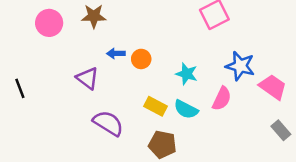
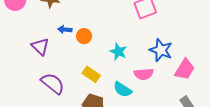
pink trapezoid: (273, 87) -> (185, 69), turned 80
pink semicircle: (222, 99) -> (144, 74), turned 54
cyan semicircle: (186, 109) -> (123, 89), moved

